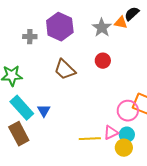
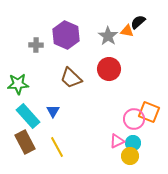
red circle: (103, 61) -> (109, 69), size x1.5
blue triangle: (44, 111) -> (53, 111), moved
yellow line: (90, 139) -> (57, 147), moved, turned 65

